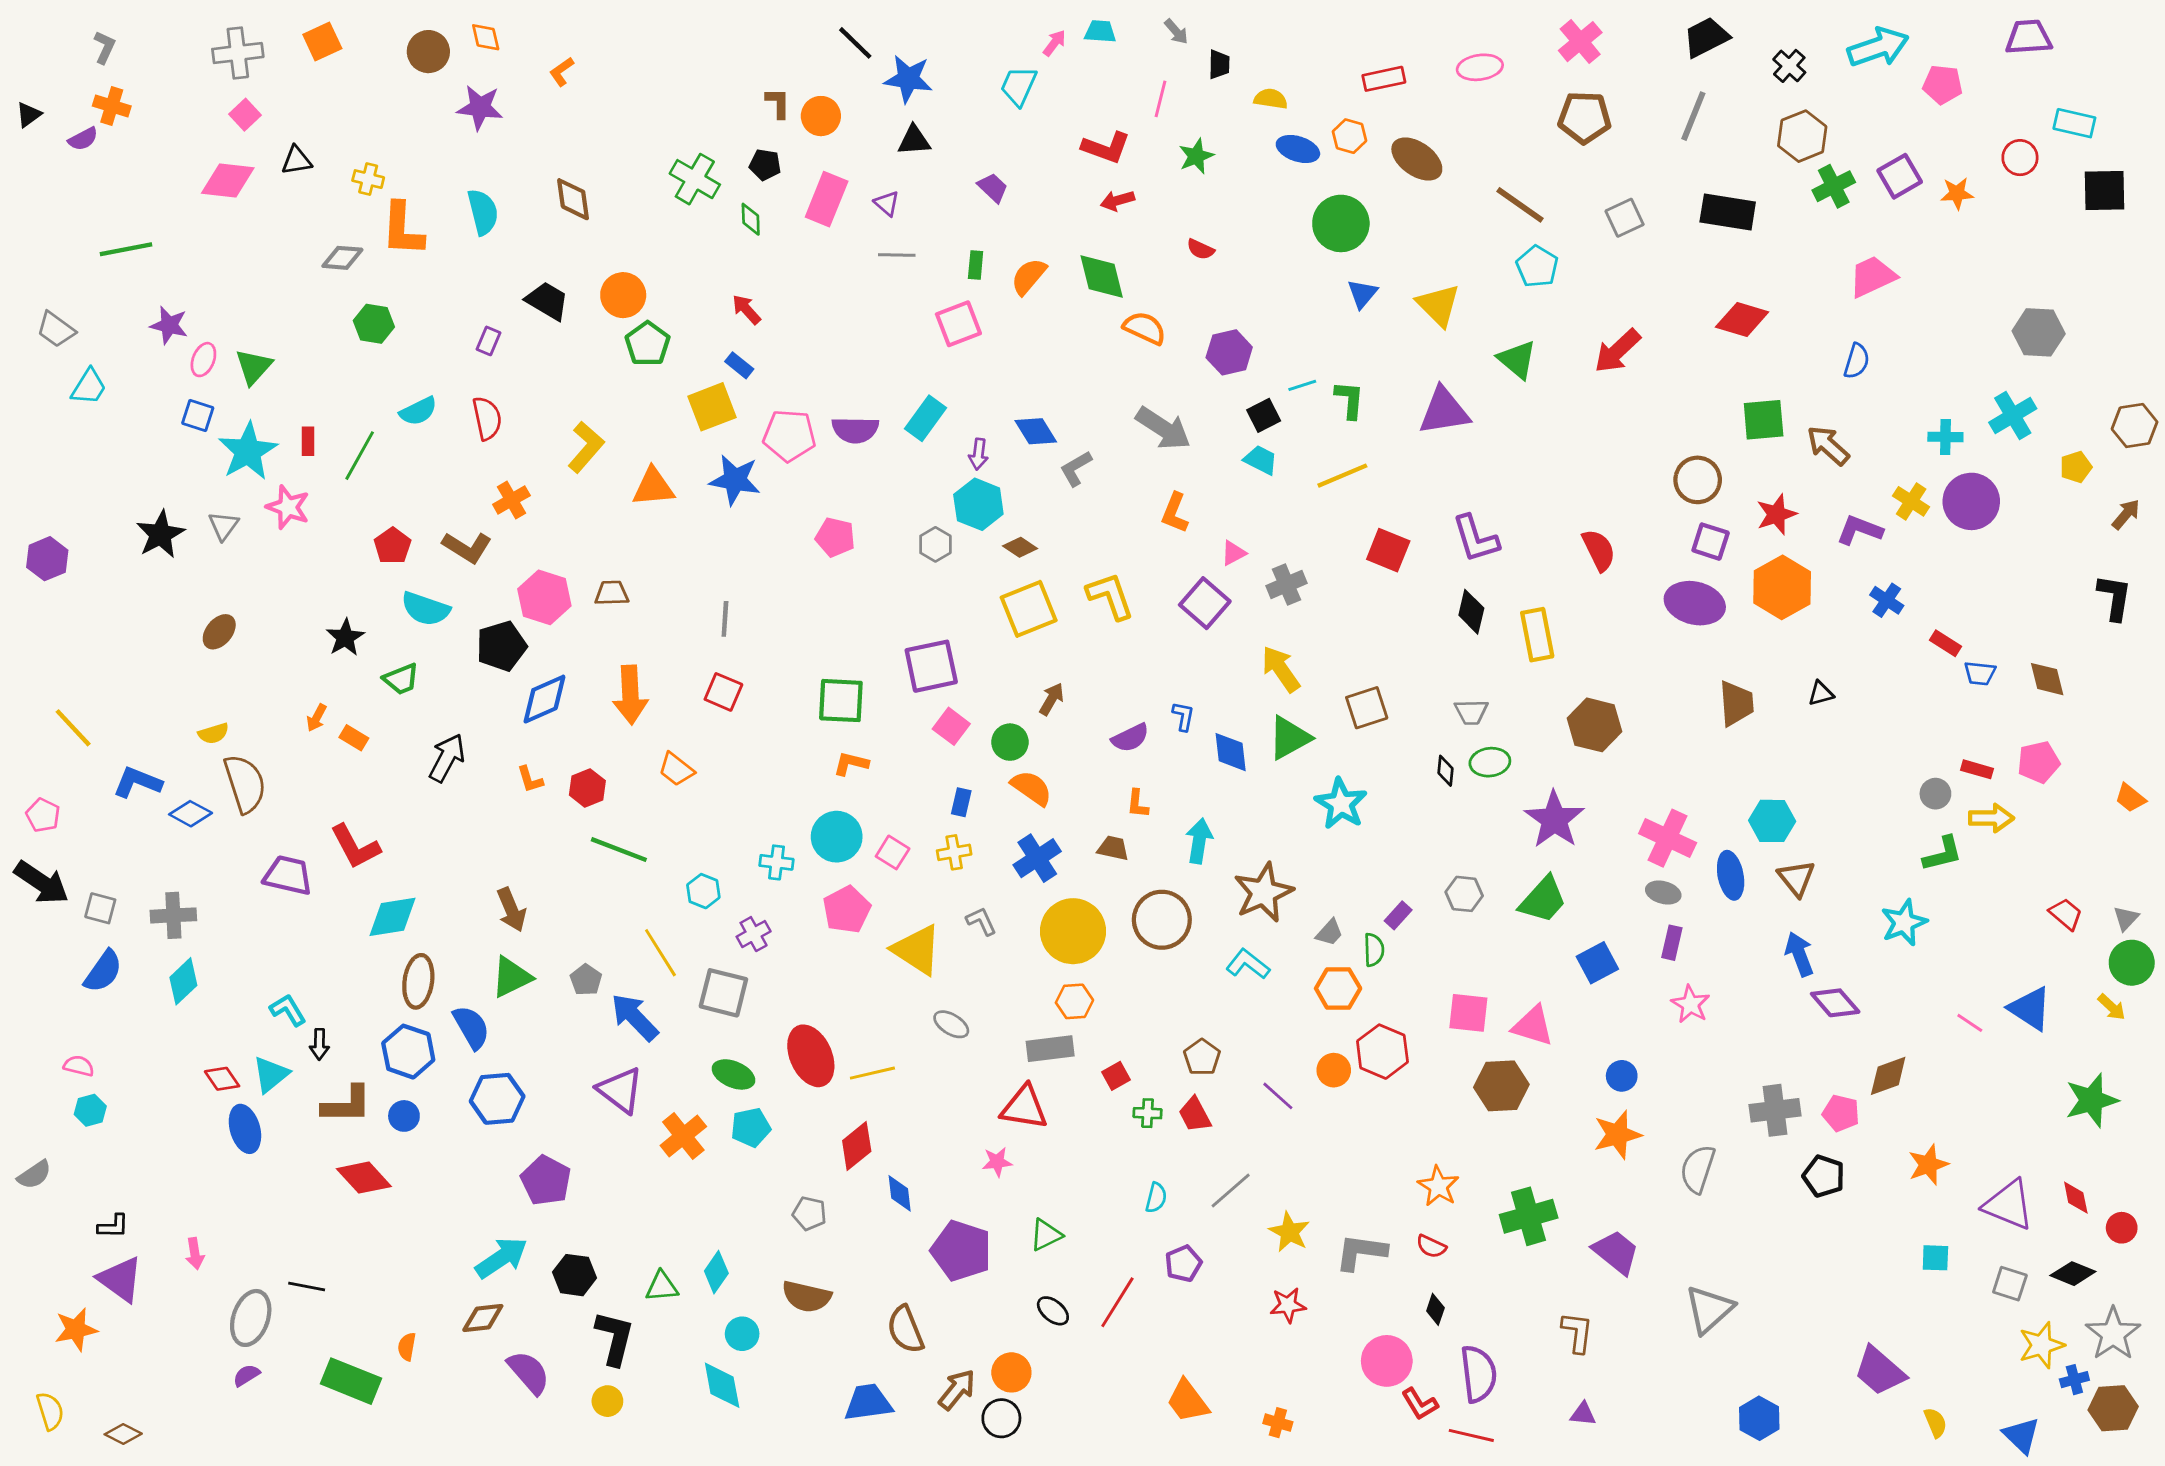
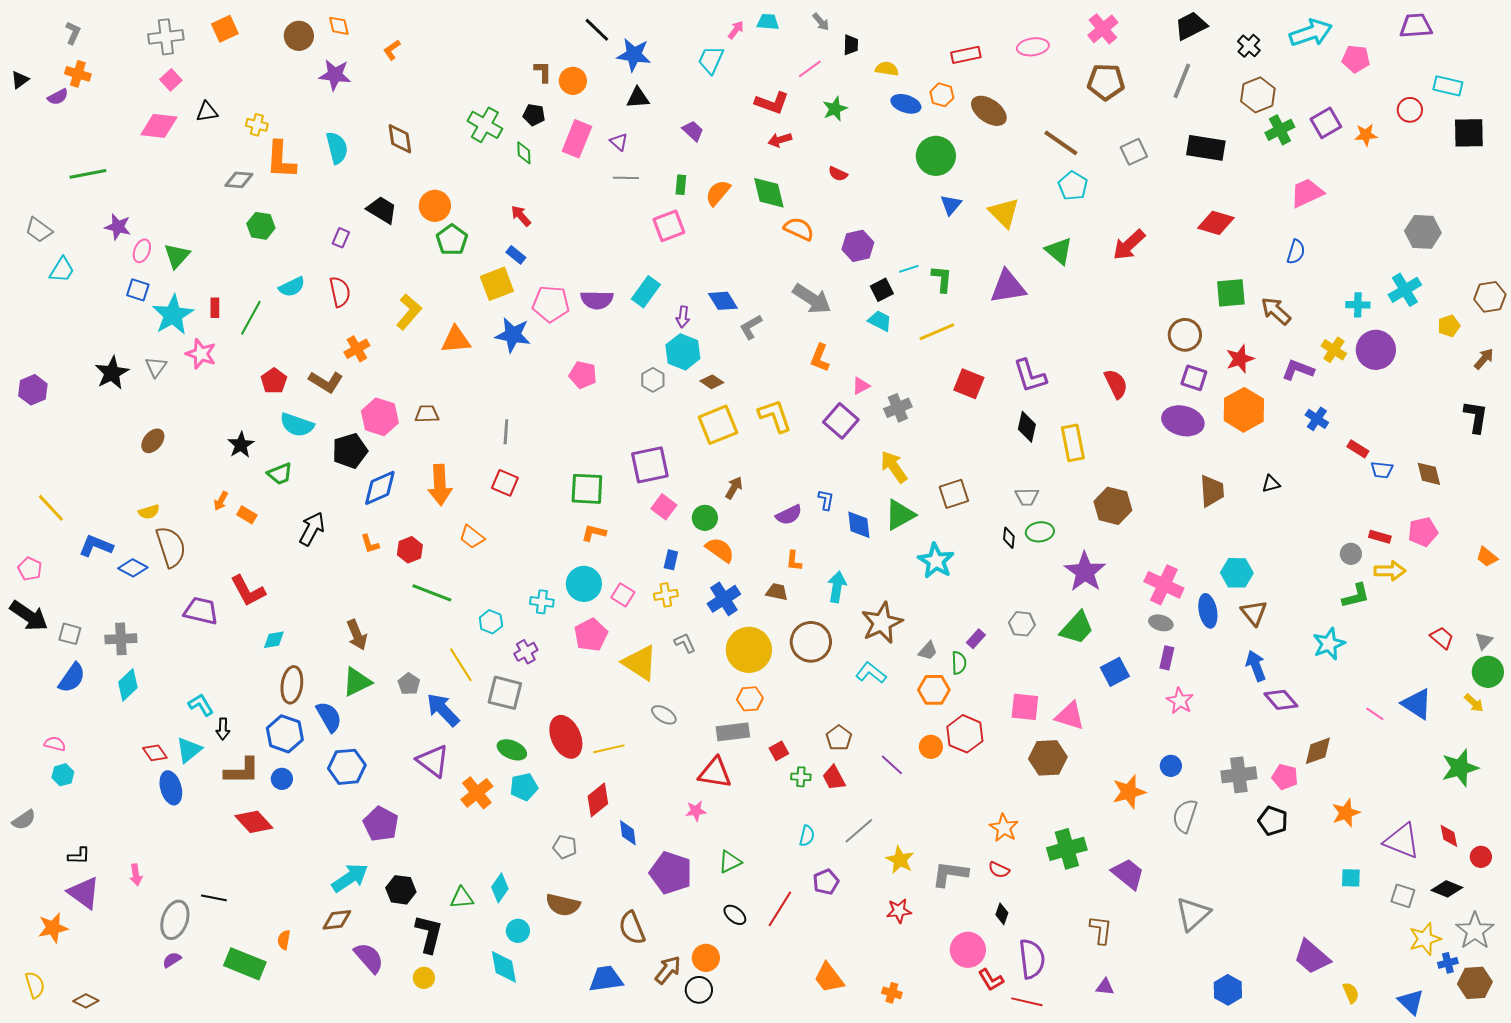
pink line: (1160, 99) -> (810, 69), turned 40
cyan diamond: (393, 917) -> (274, 640), size x0.6
blue circle: (1622, 1076) -> (1171, 766), moved

